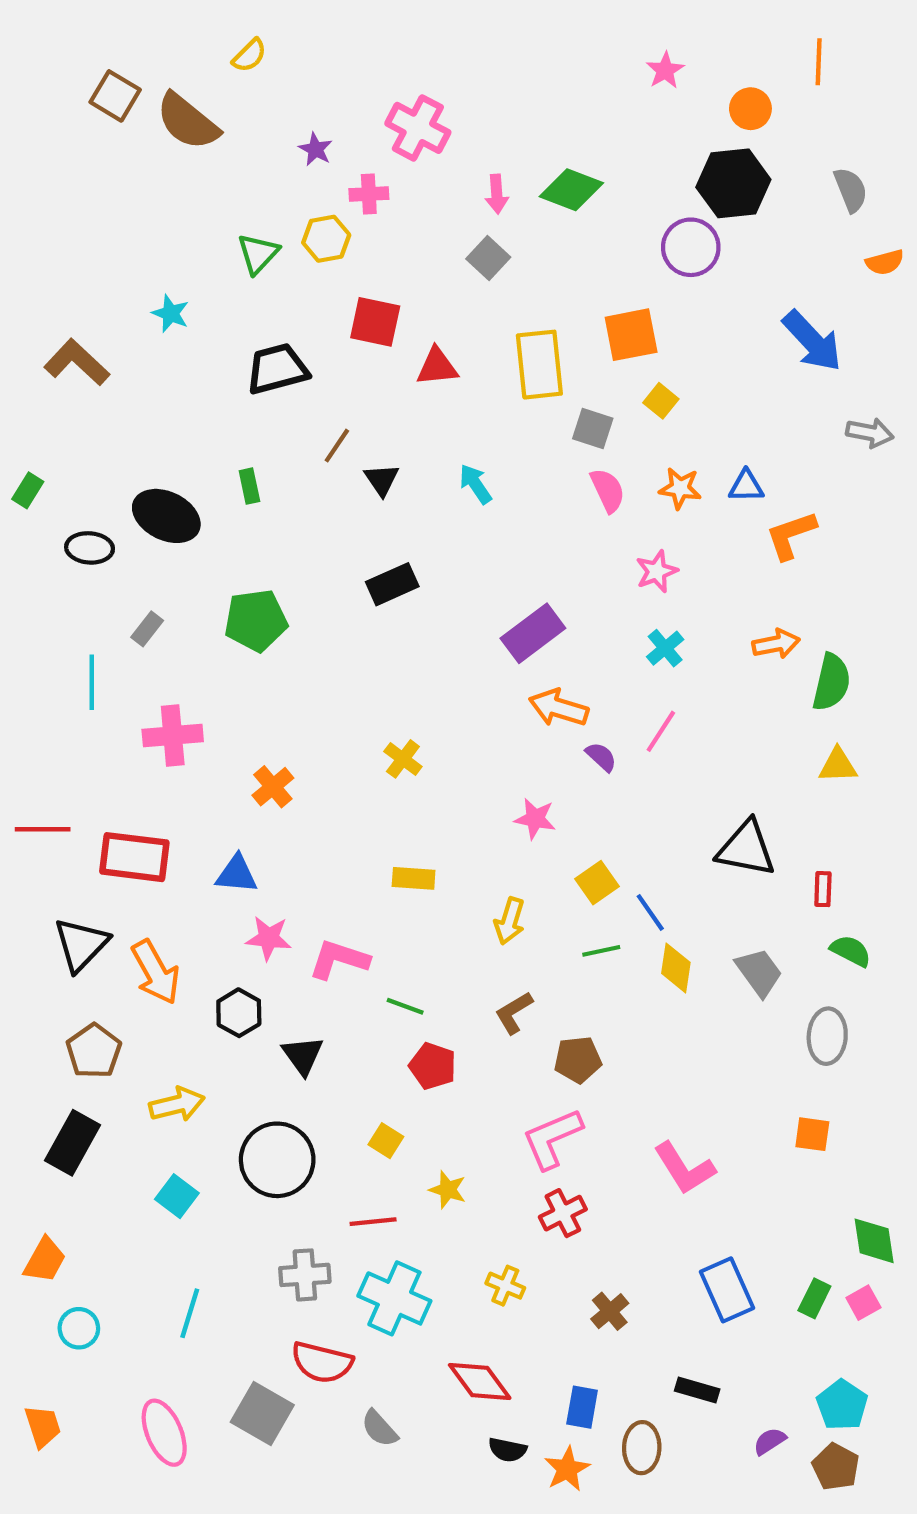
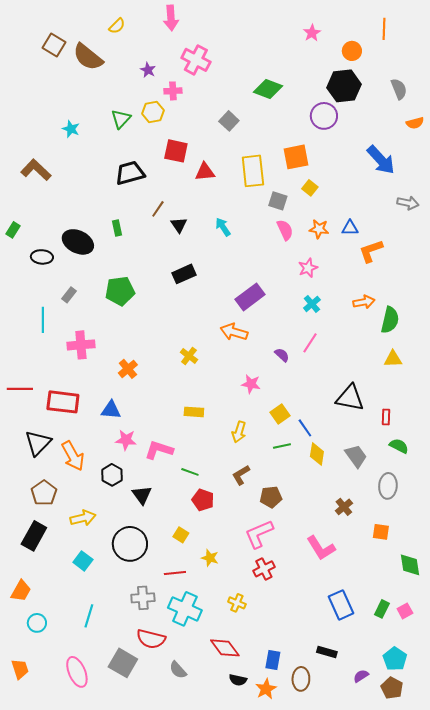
pink arrow: (497, 194) -> (171, 18), moved, size x1.4
cyan star: (171, 313) -> (71, 129), moved
orange arrow: (559, 708) -> (234, 332), moved
green diamond: (874, 1241) -> (410, 565), moved
brown cross: (610, 1311) -> (344, 507), moved

